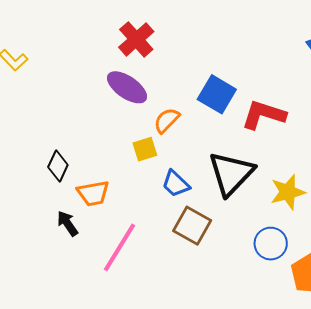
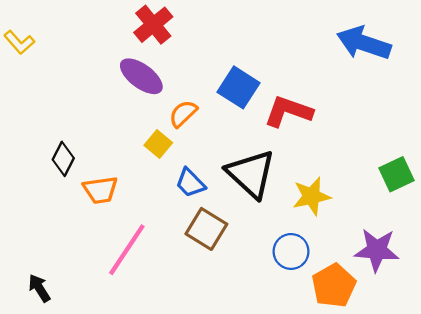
yellow square: (145, 149) -> (158, 144), turned -35
black triangle: (231, 173) -> (251, 174), turned -33
black arrow: (67, 223) -> (39, 288), moved

